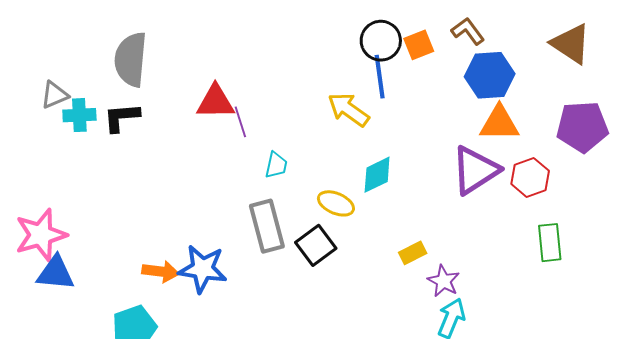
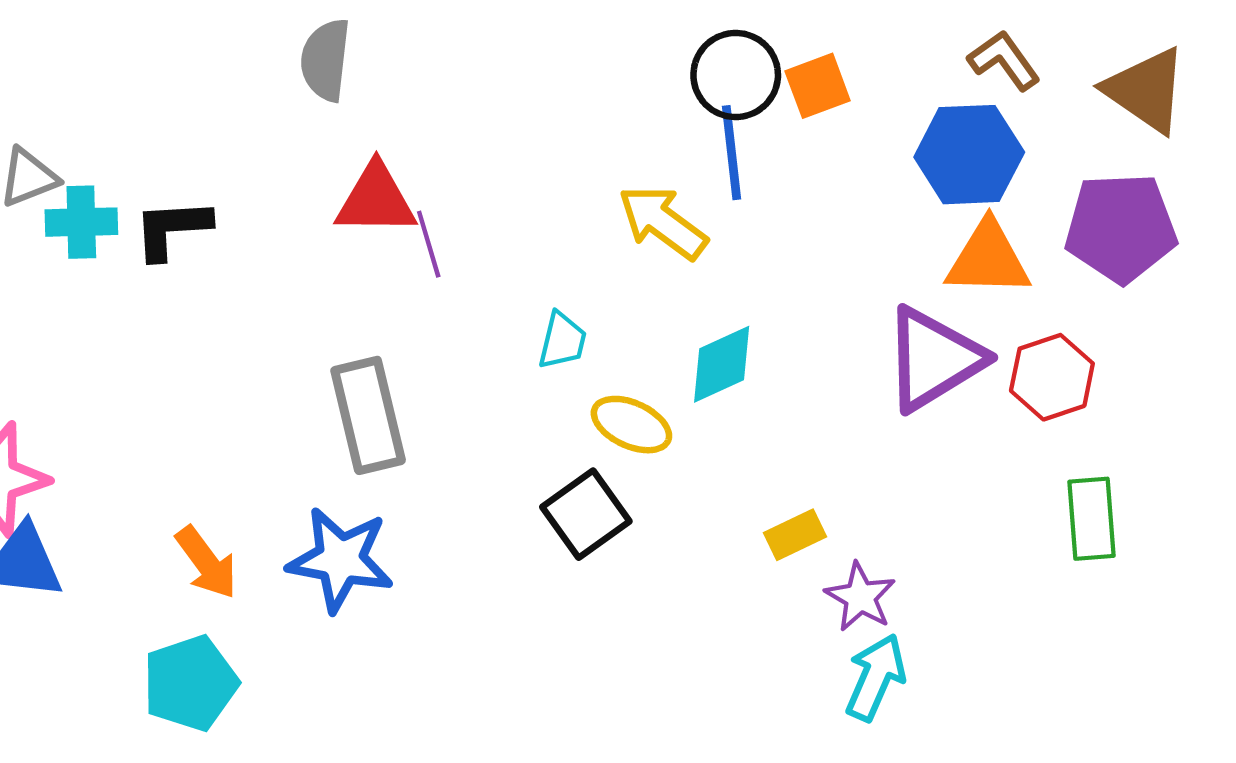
brown L-shape: (468, 31) -> (1004, 60), moved
gray semicircle: (131, 59) -> (325, 60), moved, size x0.7
purple pentagon: (582, 127) -> (1121, 228), moved
cyan trapezoid: (276, 165) -> (562, 341), moved
gray rectangle: (267, 226) -> (368, 415), moved
orange arrow: (161, 272) -> (206, 563), moved, turned 45

